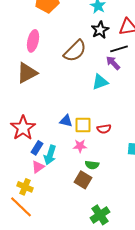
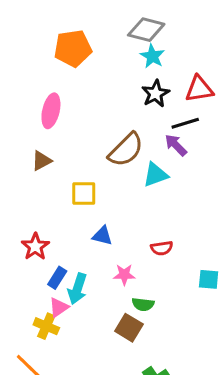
brown semicircle: (75, 51) -> (126, 150), moved
brown triangle: (27, 73) -> (42, 161), size x0.6
yellow square: (83, 125) -> (84, 194), moved
red star: (23, 128) -> (35, 247), size x0.7
yellow cross: (25, 187) -> (46, 326), moved

